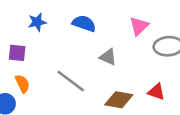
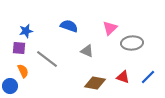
blue star: (37, 22) -> (26, 31), moved
gray line: (71, 81) -> (47, 59), moved

